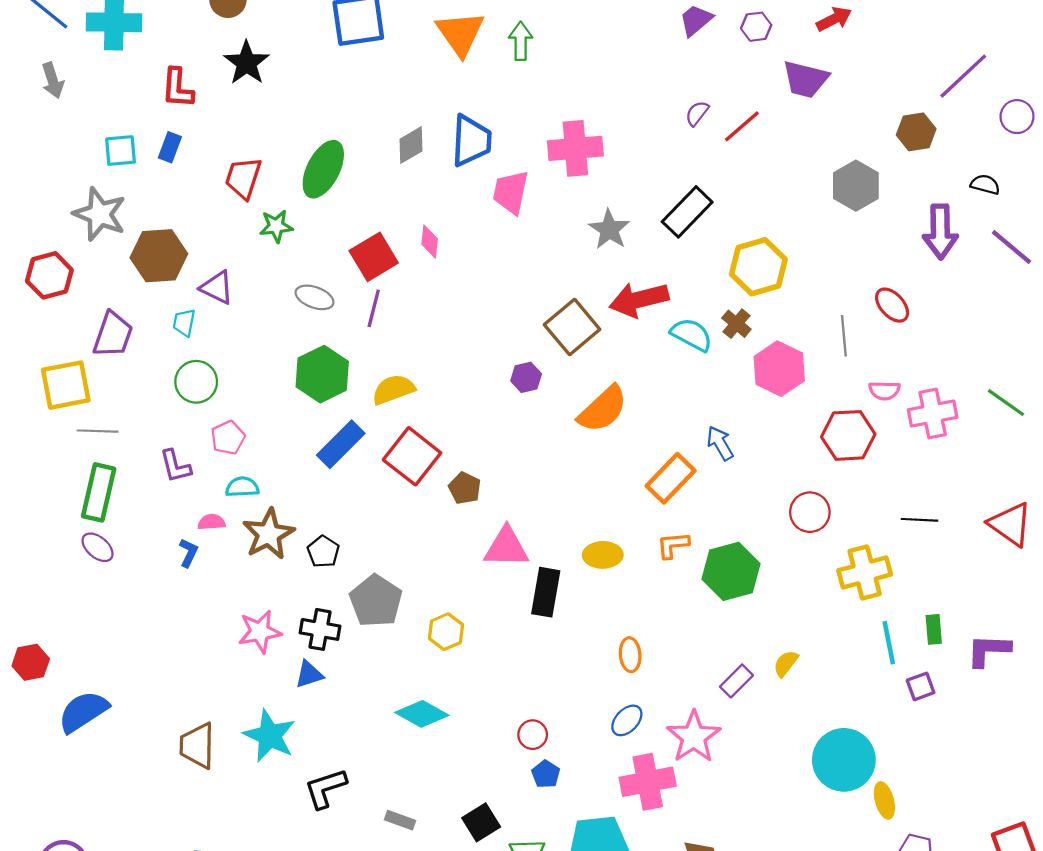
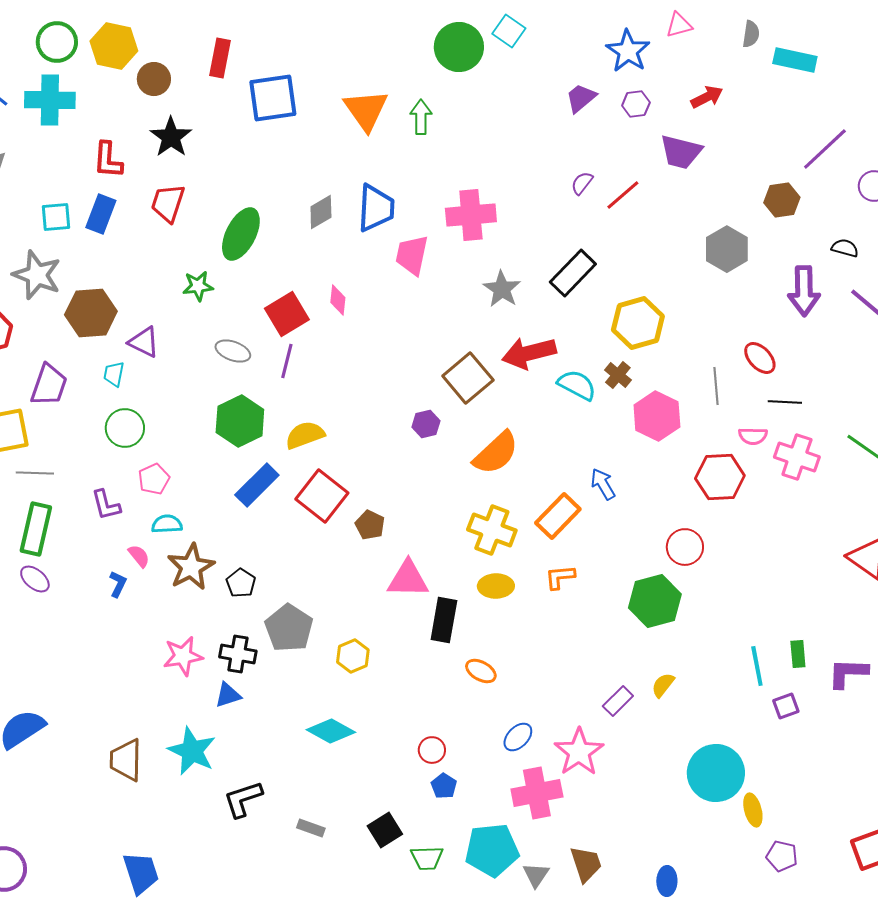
blue rectangle: (170, 147) -> (101, 214), size x1.4
red trapezoid: (243, 178) -> (168, 203), moved
pink cross: (933, 414) -> (797, 457), turned 30
black line: (919, 520) -> (785, 402), moved
pink semicircle: (212, 522) -> (139, 556), turned 55
green hexagon: (731, 571) -> (655, 601), moved
yellow cross: (865, 572) -> (492, 530), moved, turned 36
orange ellipse: (630, 655) -> (481, 671), moved, turned -56

